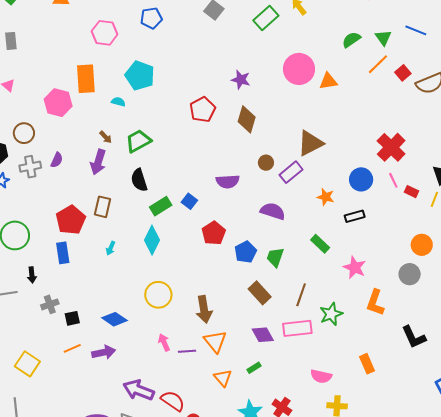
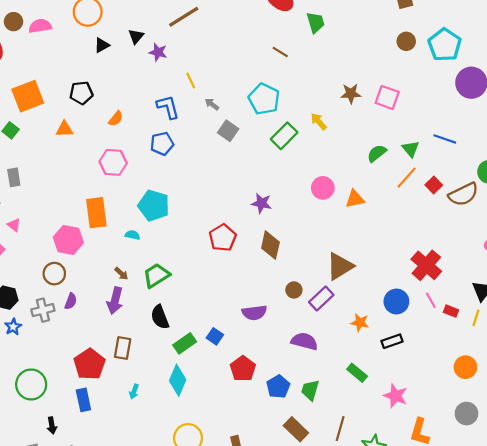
pink circle: (299, 69) -> (323, 188), size x0.7
brown circle: (24, 133) -> (54, 274), moved
gray circle: (410, 274) -> (467, 414), moved

